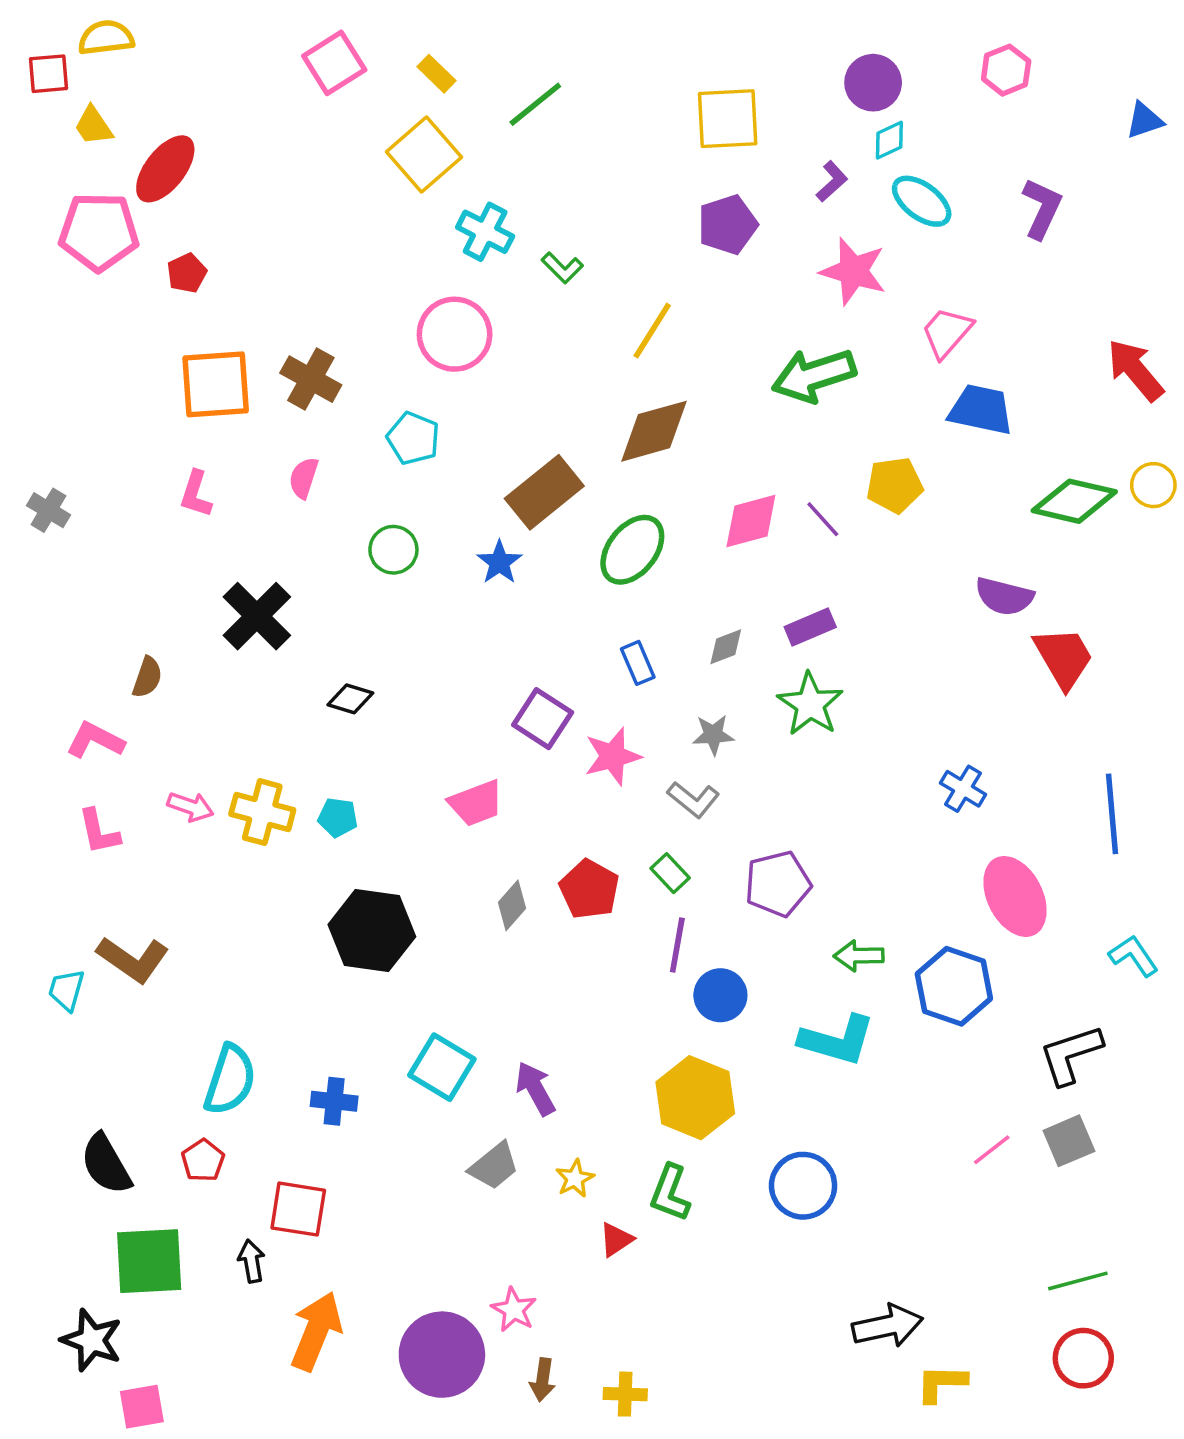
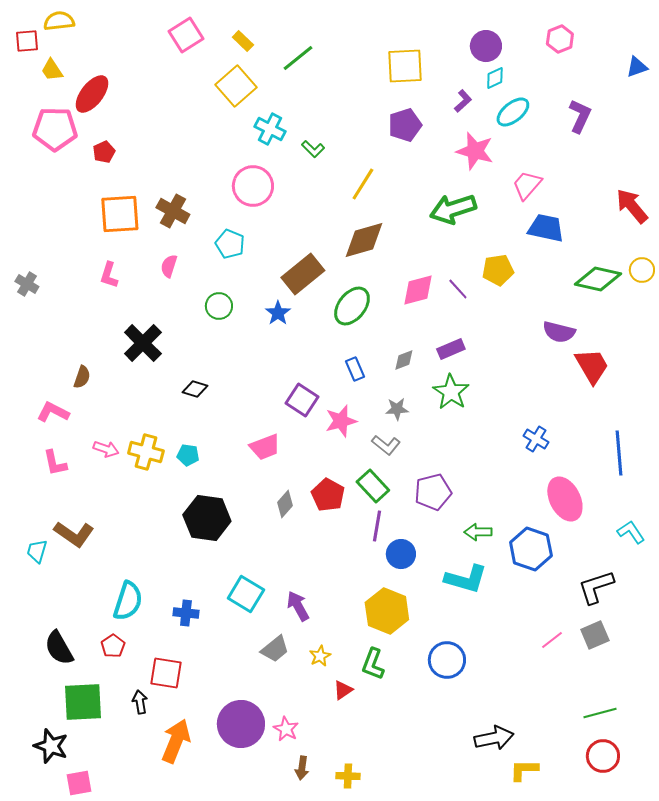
cyan ellipse: (922, 201) -> (513, 112), turned -76
green rectangle: (670, 873) -> (373, 486), size x1.5
purple circle: (442, 1355) -> (241, 724), moved

